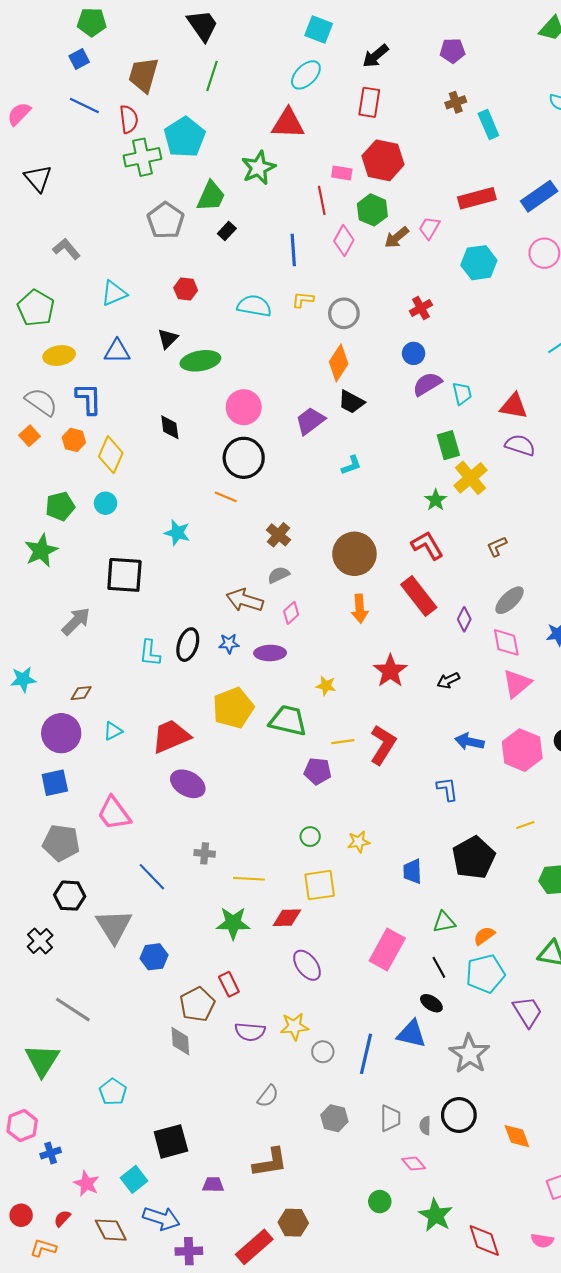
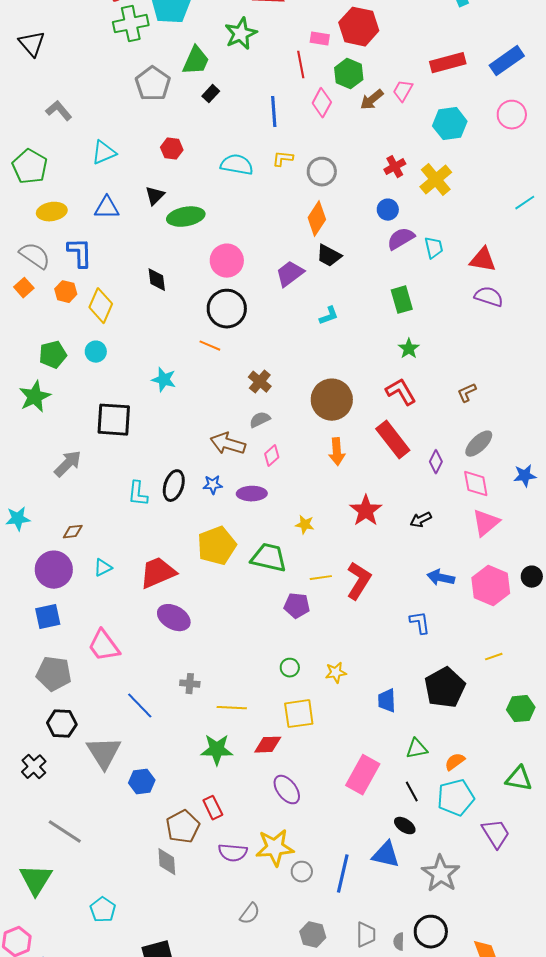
green rectangle: (448, 445) -> (402, 300), moved
yellow cross: (470, 478) -> (436, 180), moved
yellow star: (294, 1026) -> (275, 848), size x1.4

